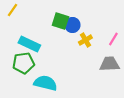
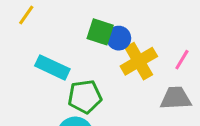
yellow cross: (85, 40) -> (139, 61), size x1.6
green pentagon: (23, 63) -> (85, 97), moved

